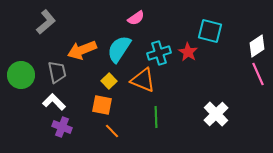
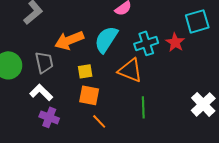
cyan square: (210, 31) -> (197, 21), turned -30
yellow square: (109, 81) -> (85, 71), moved, turned 35

